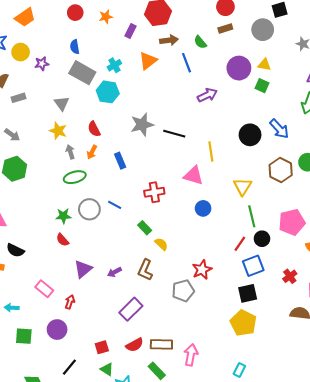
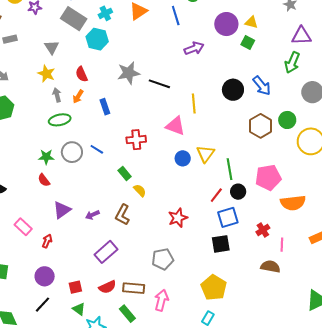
yellow triangle: (243, 187) -> (205, 154), moved
gray pentagon: (183, 291) -> (163, 259), moved
yellow pentagon: (243, 323) -> (214, 288), moved
purple circle: (57, 330) -> (45, 276), moved

